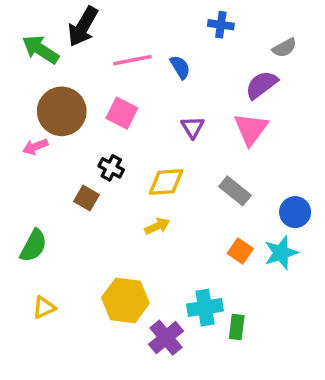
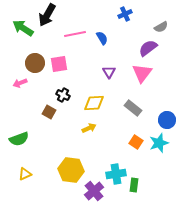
blue cross: (221, 25) -> (125, 14), turned -32
brown circle: (62, 111) -> (35, 63), size x0.7
pink square: (122, 113) -> (59, 64), moved, turned -36
green semicircle: (33, 246) -> (19, 139), turned 42

